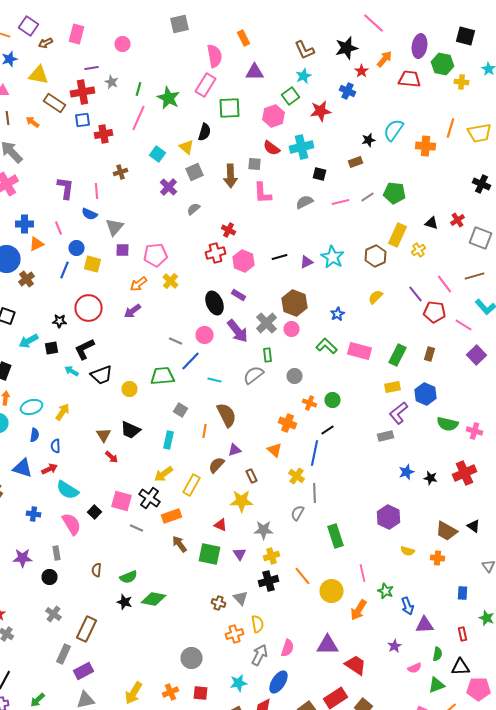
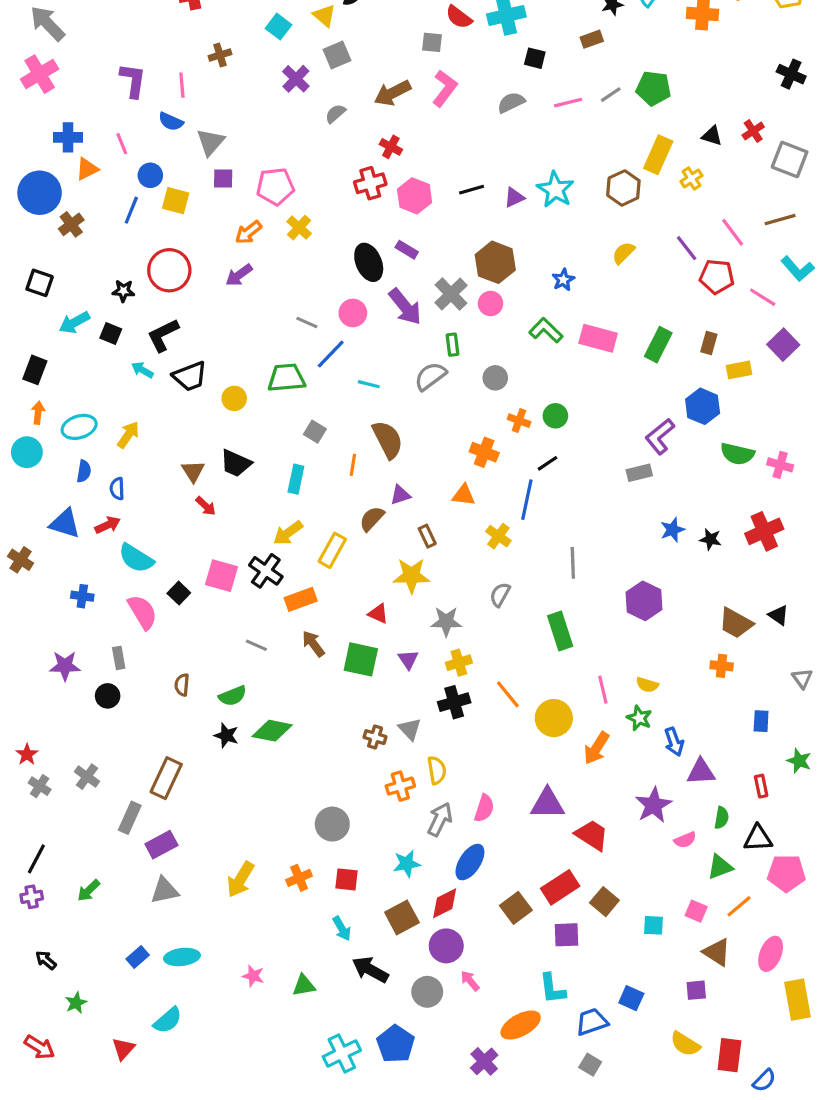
brown arrow: (230, 176) -> (392, 93), moved, turned 65
pink L-shape: (262, 193) -> (445, 88), turned -140
black square: (52, 348) -> (111, 334), turned 32
yellow rectangle: (392, 387) -> (739, 370), moved
orange triangle: (274, 450) -> (464, 495), turned -35
gray line: (314, 493) -> (573, 563), moved
gray line: (136, 528) -> (256, 645), moved
yellow semicircle: (408, 551) -> (647, 685), moved
gray cross: (54, 614) -> (87, 777), moved
purple star: (394, 646) -> (653, 805), size x1.6

